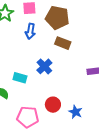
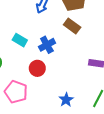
cyan rectangle: (20, 78) -> (20, 40), moved
red circle: (53, 105) -> (37, 68), moved

